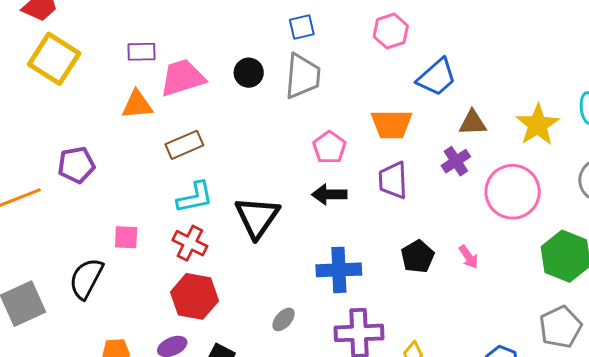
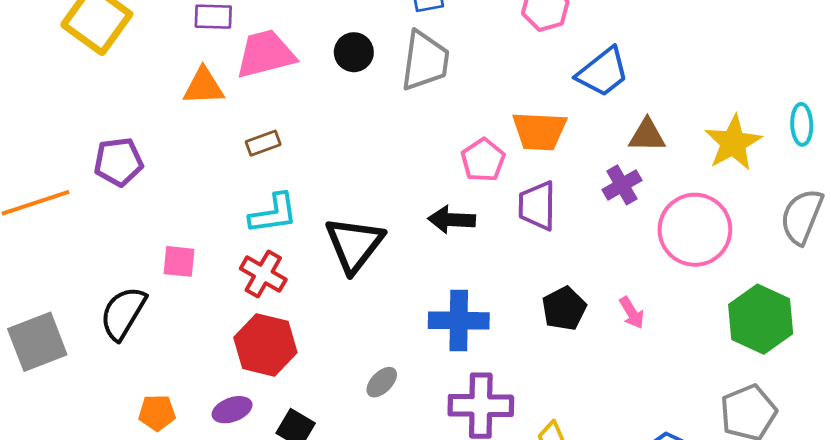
brown rectangle: (184, 145) -> (263, 143), size x0.7
pink pentagon: (329, 147) -> (483, 160), moved

